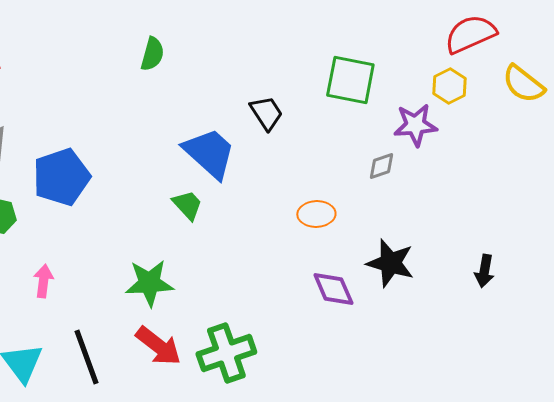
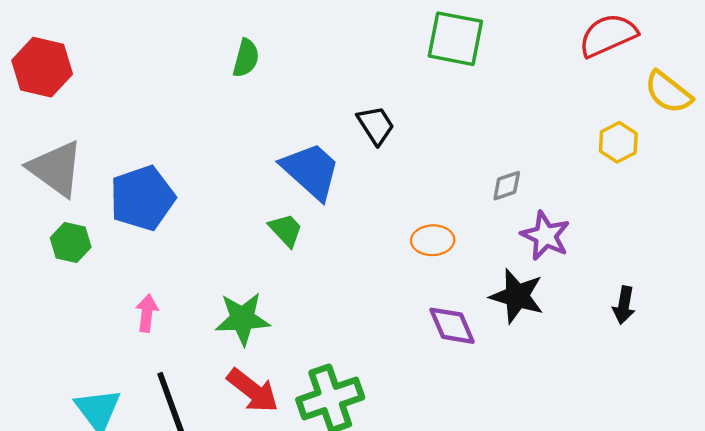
green square: (350, 80) -> (455, 39), moved
yellow hexagon: (449, 86) -> (618, 142), moved
purple star: (415, 125) -> (545, 236), moved, turned 30
pink arrow: (43, 281) -> (147, 313), moved

